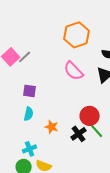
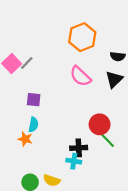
orange star: (52, 127) -> (25, 139), moved
black cross: (79, 134) -> (79, 148), moved, turned 35
cyan cross: (30, 149) -> (74, 161), moved, turned 32

